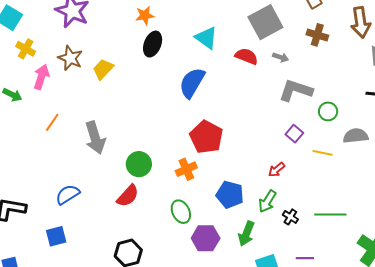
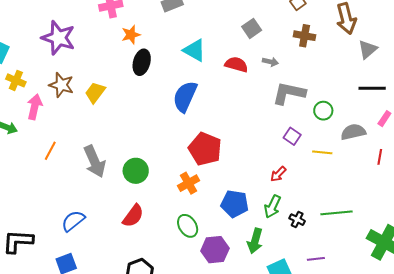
gray square: (265, 22) -> (252, 28), size x0.6
green circle: (139, 164) -> (136, 171), moved

